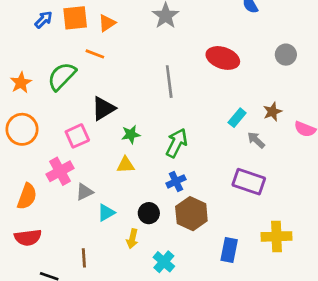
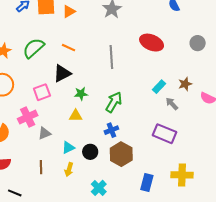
orange line: (95, 54) -> (68, 48), moved
cyan triangle: (106, 213) -> (68, 148), moved
yellow arrow: (132, 239) -> (69, 170), moved
brown line: (84, 258) -> (41, 167), moved

